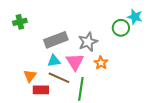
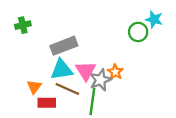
gray star: (88, 42) -> (100, 80), moved
cyan triangle: (54, 61) -> (62, 70), size x1.5

